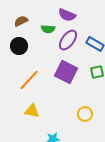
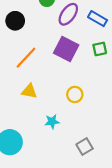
yellow circle: (85, 114) -> (75, 94), moved

